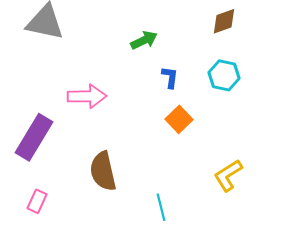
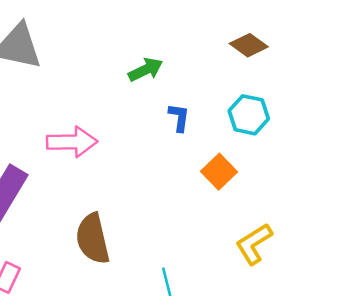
brown diamond: (224, 21) -> (249, 45), turned 56
orange square: (179, 119) -> (219, 172), moved

